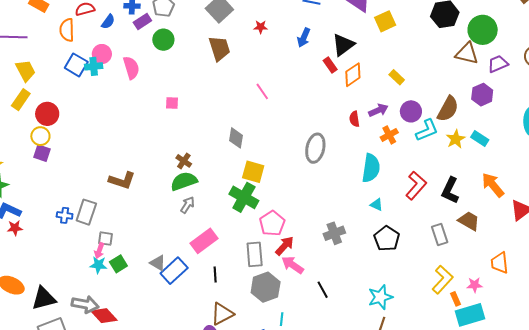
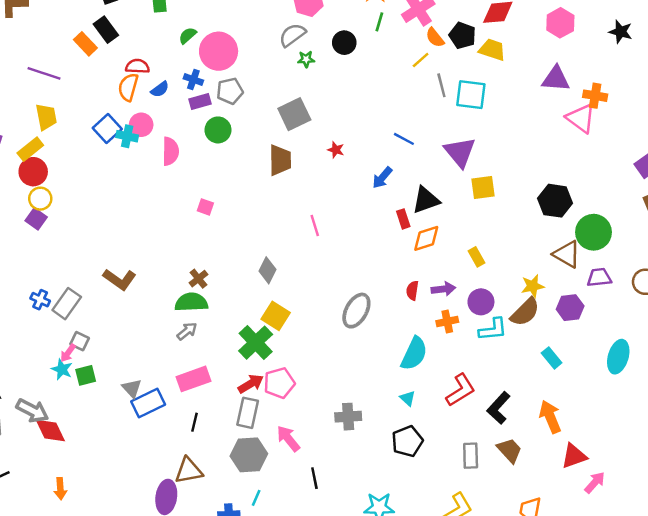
orange semicircle: (67, 30) -> (128, 87), moved
red circle: (47, 114) -> (33, 172), moved
yellow star: (456, 139) -> (533, 286), moved
red arrow: (285, 246) -> (251, 384), moved

